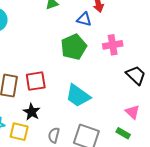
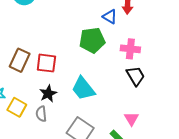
black trapezoid: (136, 75) -> (136, 76), moved
black star: (32, 112) -> (48, 94), moved
gray semicircle: (54, 135) -> (41, 114), moved, turned -35

